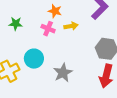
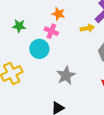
yellow arrow: (71, 26) -> (87, 28), moved
cyan circle: (34, 59) -> (39, 49), moved

